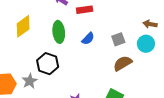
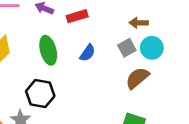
brown arrow: (150, 24) -> (139, 23), moved
cyan circle: (146, 44) -> (152, 48), moved

